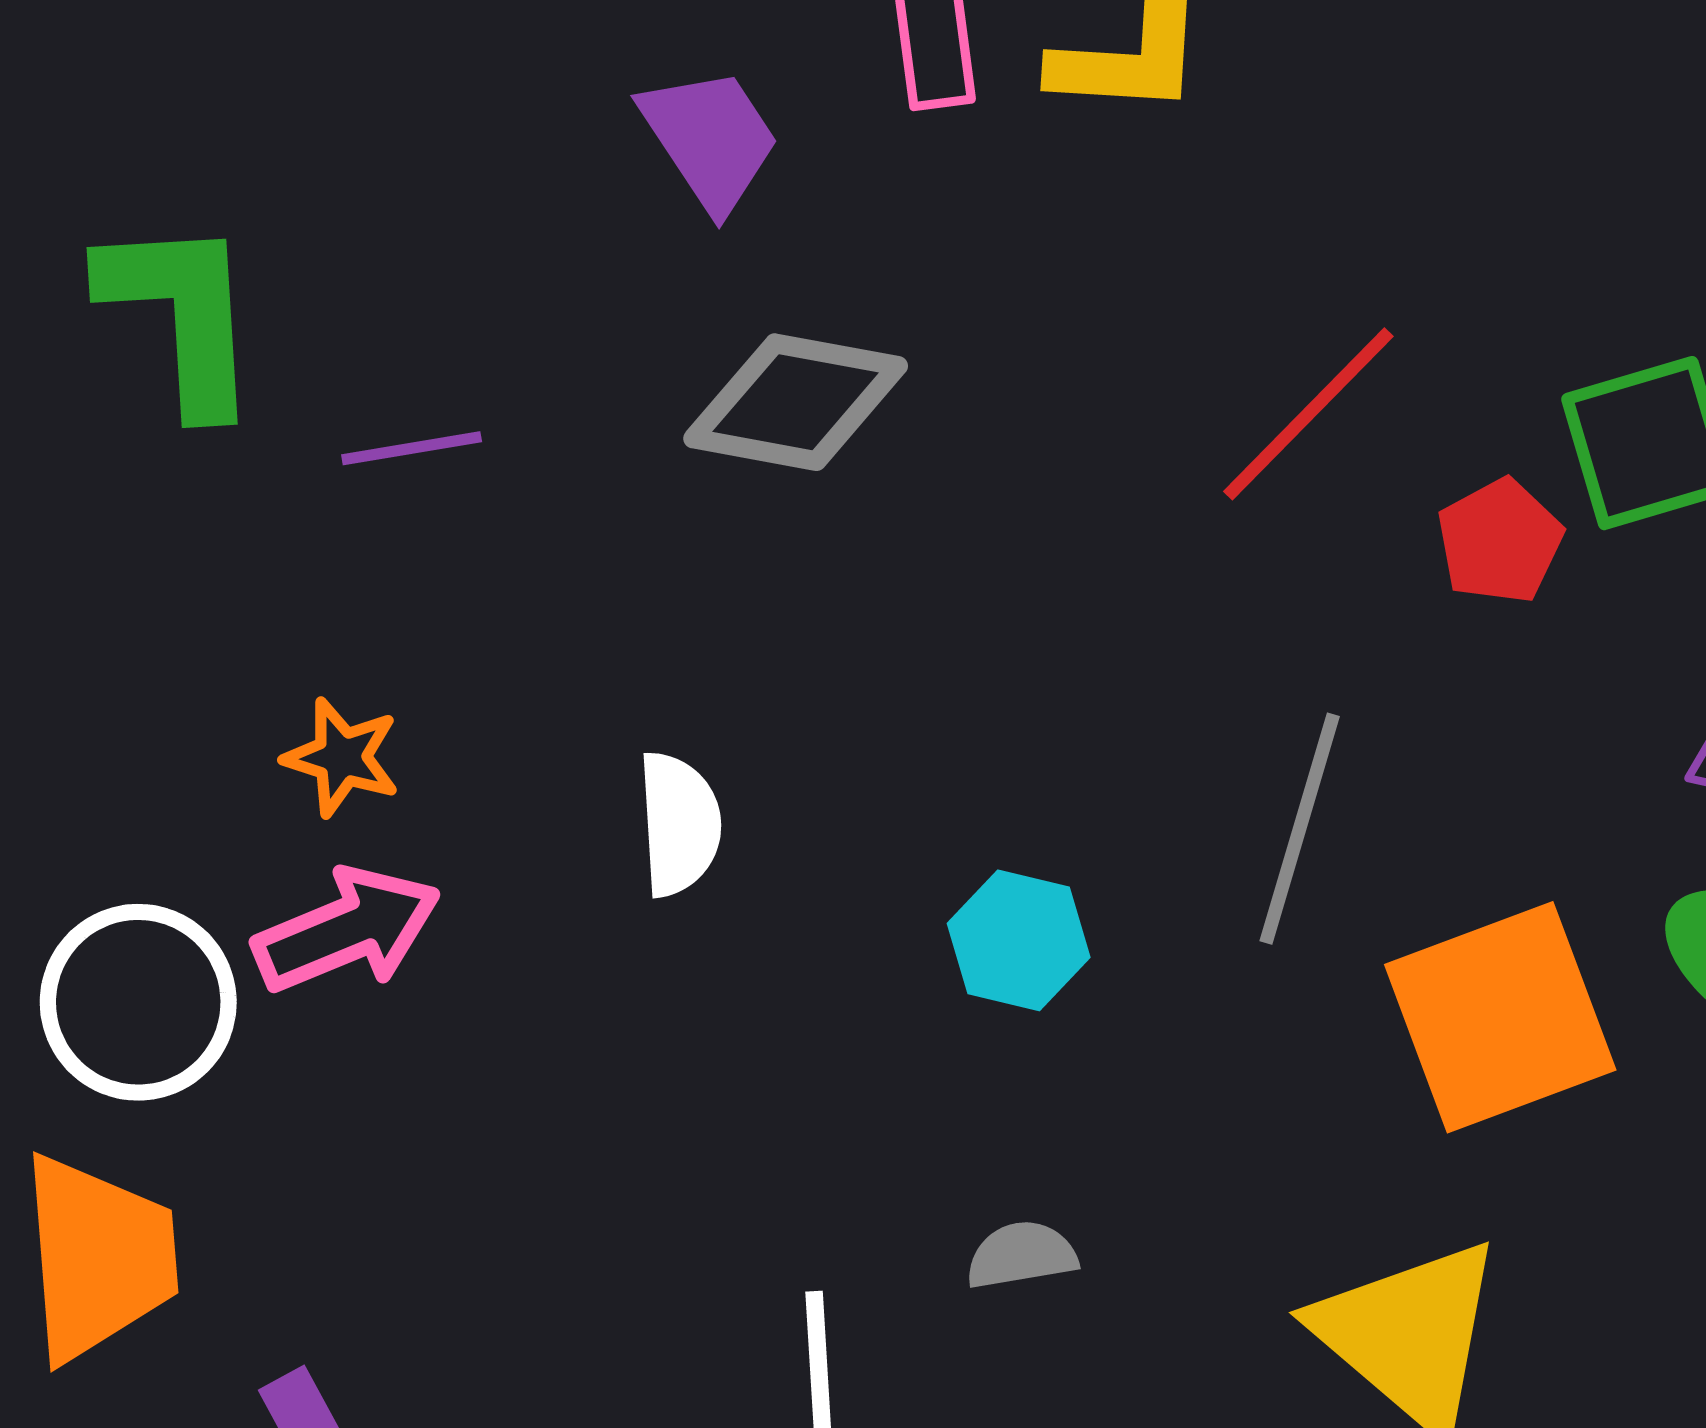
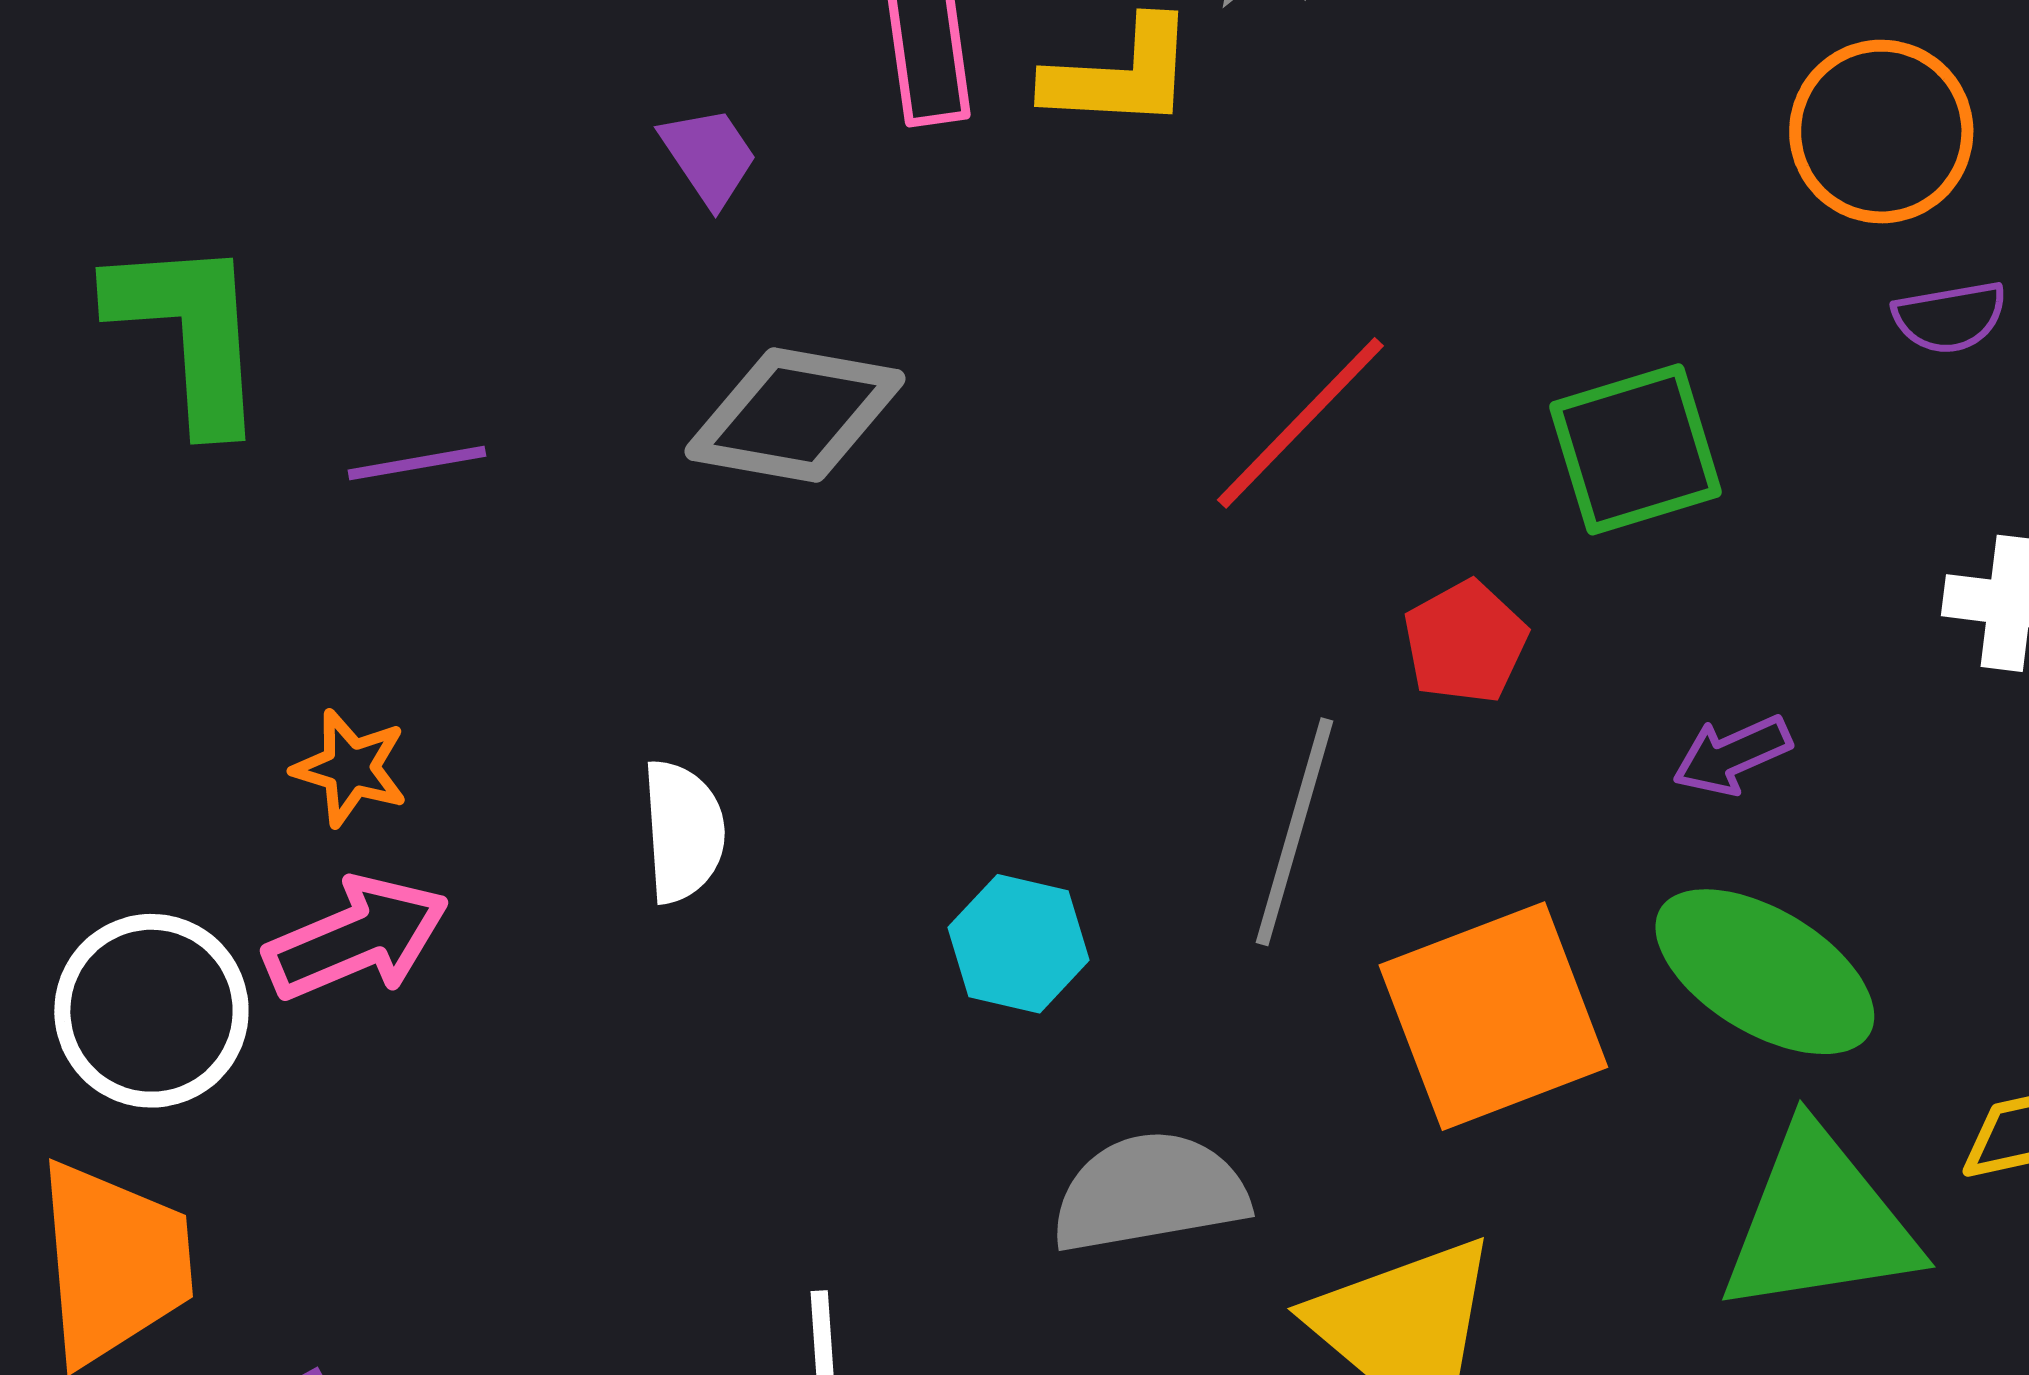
purple trapezoid: (710, 139) -> (709, 156), size x0.7
red pentagon: (1500, 541) -> (1465, 642), moved
gray semicircle: (1022, 1255) -> (1150, 1192), moved, size x1.8

